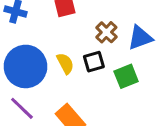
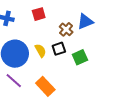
blue triangle: (140, 38) -> (85, 22), moved

